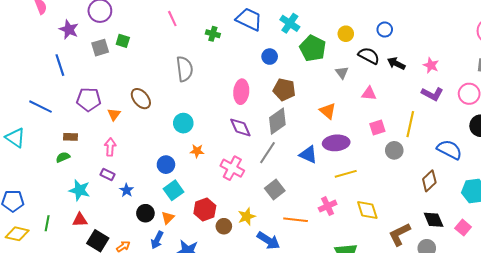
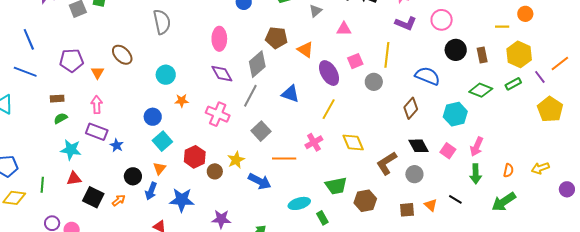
blue line: (60, 65) -> (29, 39), moved
gray triangle: (342, 72) -> (316, 11), turned 32
brown pentagon: (284, 90) -> (276, 38), moved
purple ellipse: (336, 143) -> (329, 73), moved, turned 70
green semicircle: (63, 157) -> (61, 118), moved
yellow line: (346, 174) -> (329, 109), turned -40
purple rectangle: (107, 175) -> (97, 132), size x1.5
black circle: (145, 213) -> (133, 176), moved

